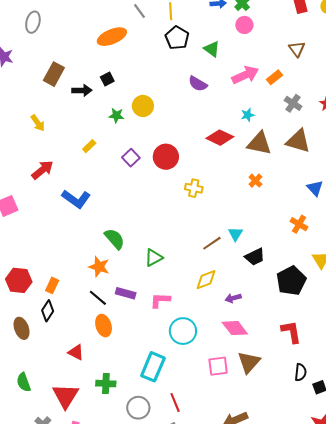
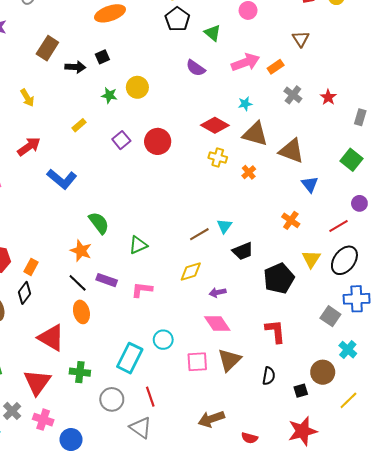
brown triangle: (298, 141) -> (291, 151), moved
yellow cross: (194, 188) -> (218, 158), moved
cyan circle: (183, 331) -> (163, 340), moved, size x0.7
red triangle: (76, 352) -> (51, 338), size x1.6
black semicircle: (301, 372) -> (269, 376), moved

